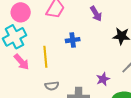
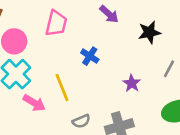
blue cross: (73, 40) -> (90, 56), turned -32
purple star: (103, 79) -> (132, 83), moved

